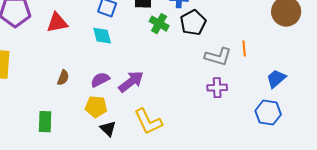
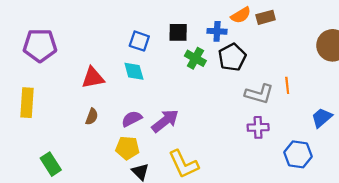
red triangle: (57, 23) -> (93, 78), moved
blue hexagon: (268, 113) -> (298, 154), moved
green rectangle: (45, 122) -> (51, 164), moved, turned -35

